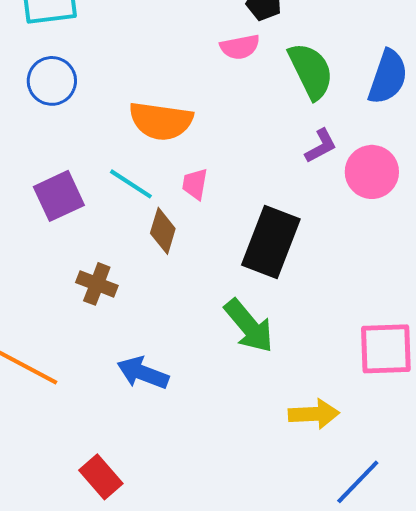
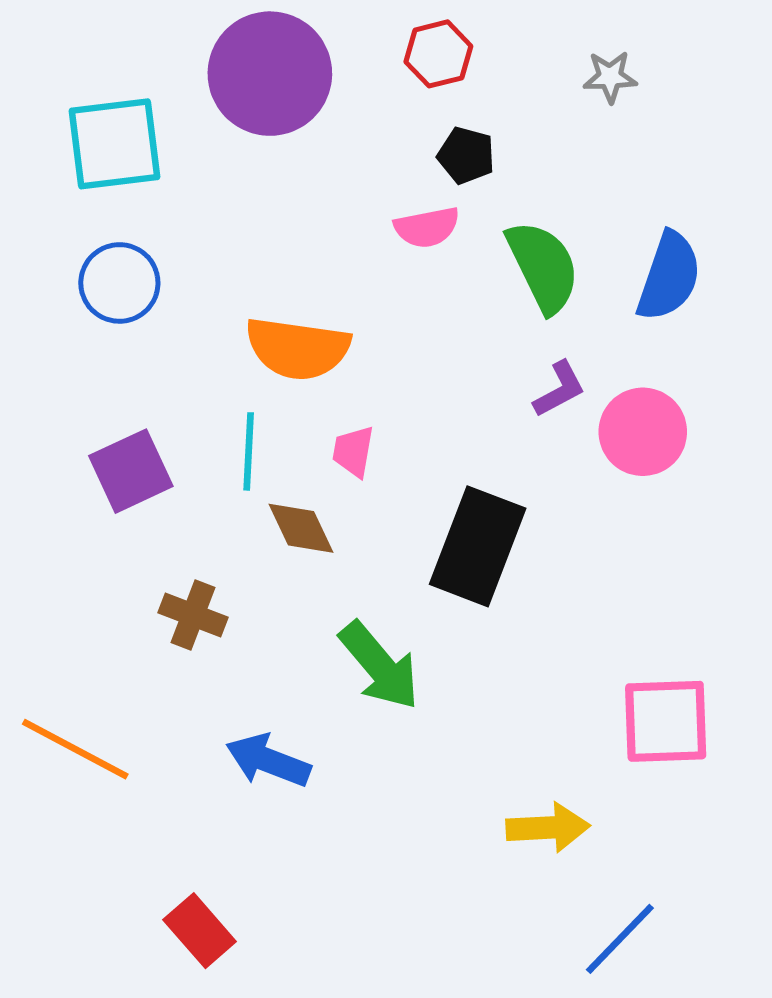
cyan line: (131, 184) -> (249, 451), turned 60
brown diamond: (163, 231) -> (301, 528), turned -42
green arrow: (249, 326) -> (379, 666), moved

